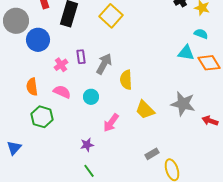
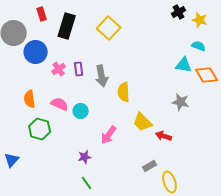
gray arrow: (104, 64) -> (102, 76), turned 140
pink cross: (61, 65) -> (59, 69), moved
cyan circle: (91, 97) -> (81, 111), moved
gray star: (183, 104) -> (181, 102), moved, size x0.7
red arrow: (210, 121) -> (164, 136), moved

